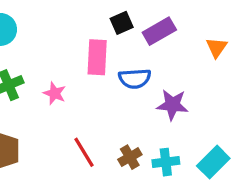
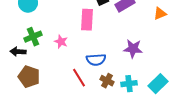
orange triangle: (217, 47) -> (160, 14), turned 32
blue semicircle: (135, 79) -> (96, 60), moved
brown cross: (130, 157) -> (107, 81), turned -32

